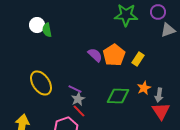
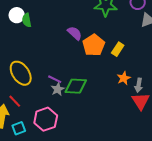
purple semicircle: (95, 55) -> (75, 33), moved
green diamond: (118, 96) -> (76, 86), moved
red line: (79, 111) -> (15, 101), moved

